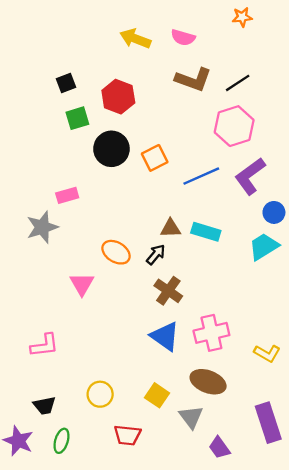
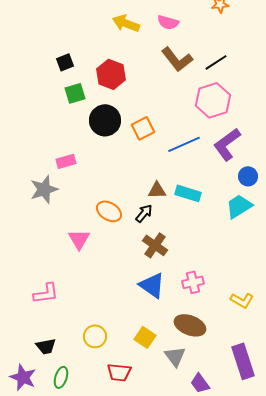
brown L-shape: (193, 80) -> (177, 59), turned 32
pink cross: (211, 333) -> (193, 282), size x0.7

